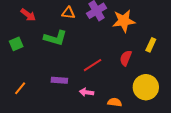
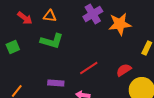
orange triangle: (68, 13) -> (50, 16), moved
red semicircle: (126, 58) -> (124, 70), moved, turned 35

